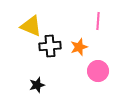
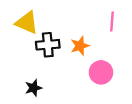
pink line: (98, 21) -> (112, 21), moved

